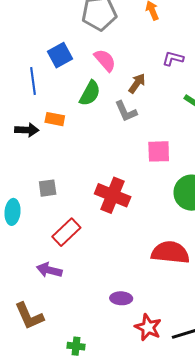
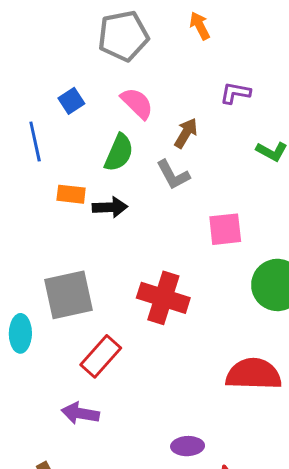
blue square: (60, 55) -> (71, 101), size x0.7
black arrow: (27, 130) -> (110, 207), moved
gray square: (48, 188) -> (68, 295), size x1.8

